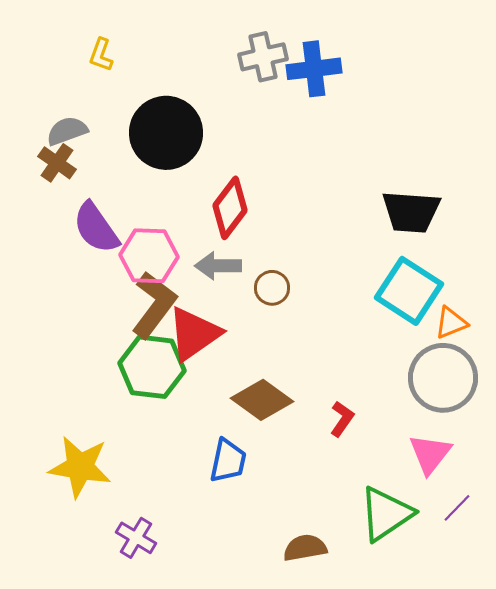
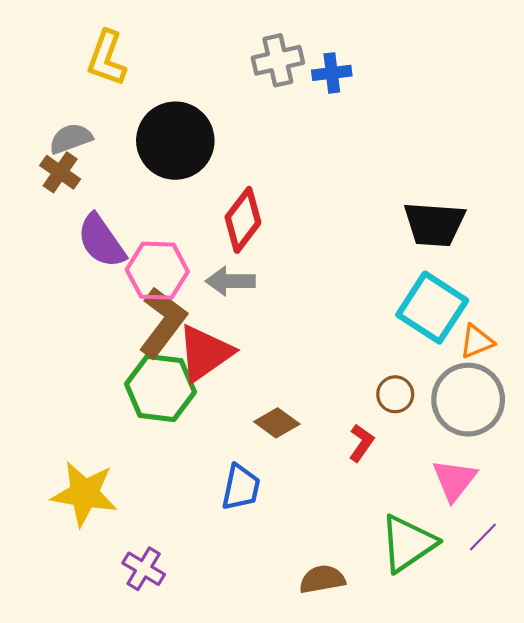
yellow L-shape: (101, 55) -> (107, 58), size x1.6
blue cross: (314, 69) -> (332, 73), size x0.7
brown circle: (272, 288) -> (395, 394), moved
brown diamond: (262, 400) -> (277, 423), size x0.7

